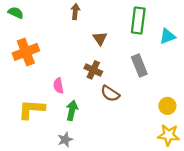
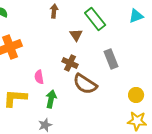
green rectangle: (138, 20) -> (95, 19), moved, turned -45
cyan triangle: (167, 36) -> (136, 16), moved
brown semicircle: (110, 94) -> (85, 84), size x1.4

